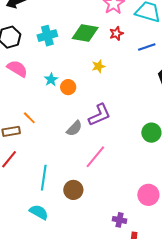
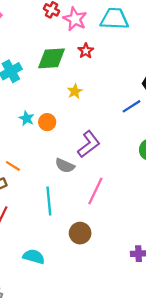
blue line: (147, 47) -> (132, 106), moved
gray semicircle: (74, 128) -> (65, 166), turned 84
cyan line: (44, 178) -> (49, 201), moved
cyan semicircle: (39, 212) -> (34, 257), moved

